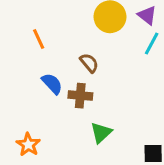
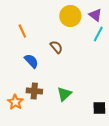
brown cross: (80, 96) -> (34, 91), moved

